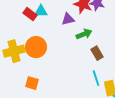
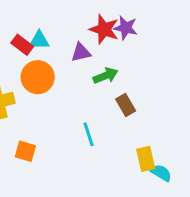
orange circle: (36, 47) -> (38, 77), moved
cyan line: (96, 78) -> (89, 134), moved

